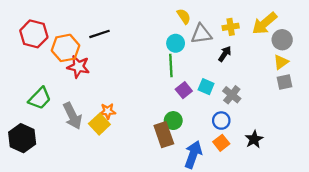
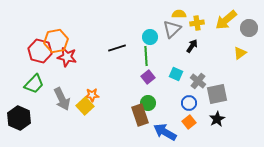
yellow semicircle: (184, 16) -> (179, 14), moved, turned -56
red hexagon: (34, 34) -> (40, 51), moved
black line: (99, 34) -> (117, 48), moved
gray triangle: (201, 34) -> (172, 29), turned -36
gray circle: (282, 40) -> (249, 28), moved
gray square: (285, 82) -> (217, 94), moved, size x1.5
purple square: (184, 90) -> (148, 77), moved
blue arrow: (193, 155) -> (165, 132), turned -80

